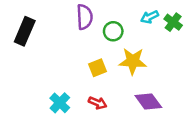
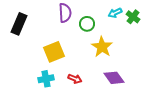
yellow star: (133, 61) -> (102, 47), turned 30
yellow square: (98, 68) -> (54, 52), moved, size x1.5
cyan cross: (60, 103) -> (46, 79), turned 35

